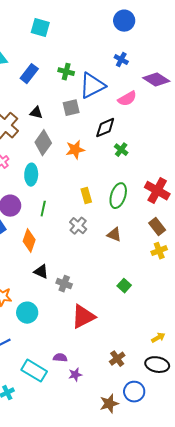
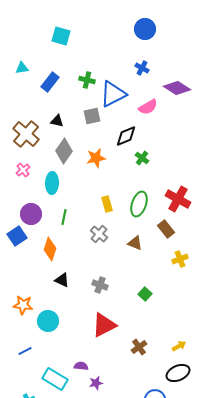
brown rectangle: (157, 227) -> (166, 229), moved
gray cross: (64, 284) -> (100, 285), moved
brown cross: (117, 359) -> (139, 347), moved
black ellipse: (157, 365) -> (178, 373), turned -35

